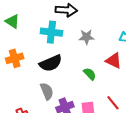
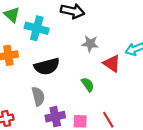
cyan cross: (51, 32) -> (37, 28), moved
red triangle: (114, 61) -> (112, 63), moved

